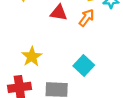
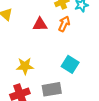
yellow star: (32, 57) -> (25, 66), turned -30

